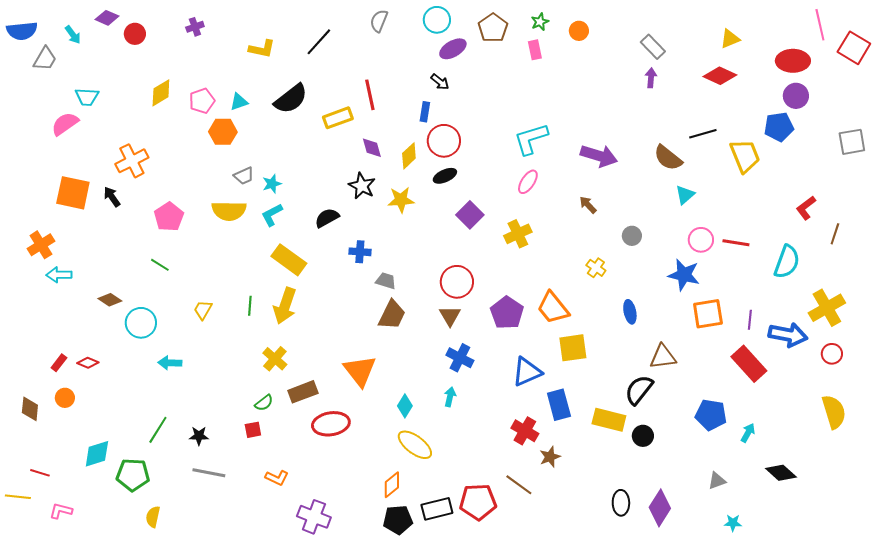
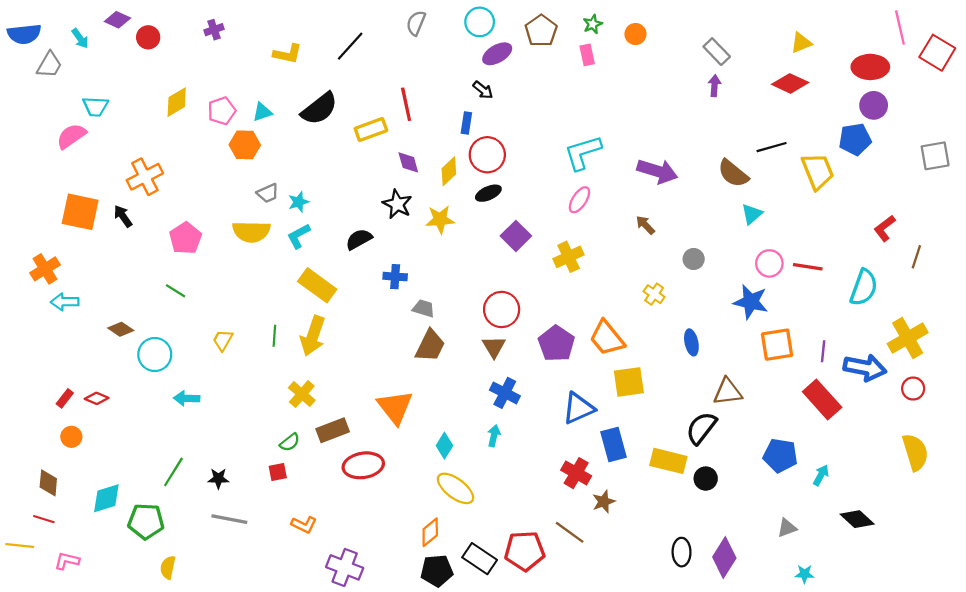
brown diamond: (30, 409) -> (48, 483), moved
black rectangle: (437, 509) -> (480, 559), turned 48

